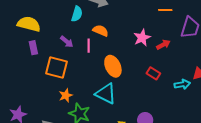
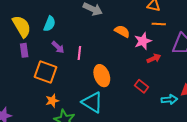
cyan semicircle: (77, 14) -> (50, 24), moved
yellow semicircle: (29, 24) -> (22, 26), turned 40
orange semicircle: (101, 31) -> (122, 31), moved
pink star: (142, 38) -> (143, 41), moved

